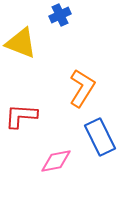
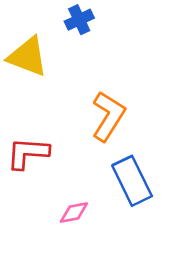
pink diamond: (56, 161) -> (74, 213), size x0.7

